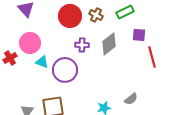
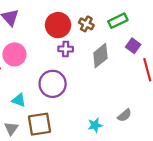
purple square: (139, 35) -> (133, 46), turned 32
purple cross: (82, 45) -> (66, 49), moved
cyan triangle: (42, 62) -> (19, 100), moved

